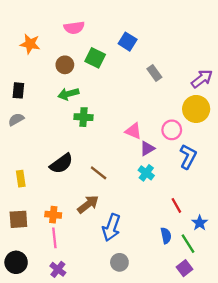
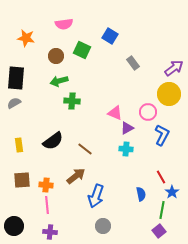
black rectangle: (18, 90) -> (16, 78), size x1.6
cyan cross: (146, 173) -> (126, 149), turned -32
yellow rectangle: (21, 179) -> (19, 145), moved
red line: (176, 205) -> (161, 177), moved
brown square: (18, 219) -> (22, 180), moved
blue semicircle: (166, 236) -> (141, 194), moved
green line: (188, 244) -> (162, 210), turned 42
purple cross: (58, 269) -> (50, 232), turned -32

